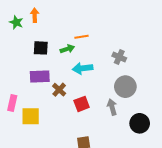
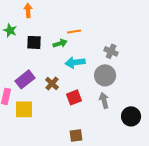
green star: (16, 22) -> (10, 30), moved
purple rectangle: (40, 76) -> (25, 79), moved, turned -36
gray circle: (125, 87) -> (105, 75), moved

